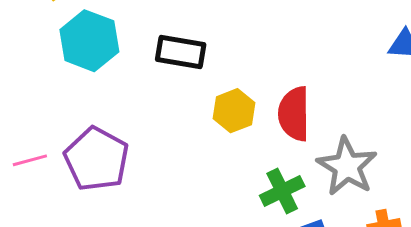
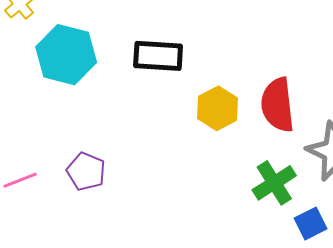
purple pentagon: (96, 159) -> (86, 171), size x0.6

